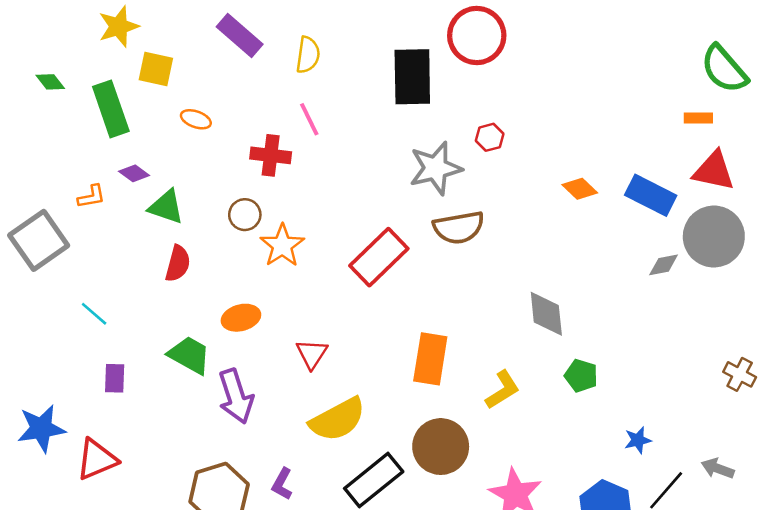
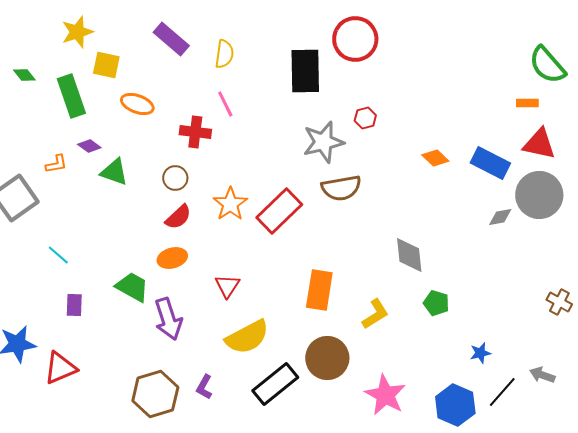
orange ellipse: (196, 119) -> (137, 104), size x1.4
orange star: (282, 246) -> (230, 204), moved
red semicircle: (178, 264) -> (178, 217), moved, turned 32

